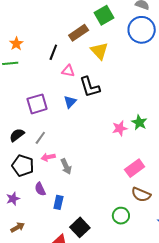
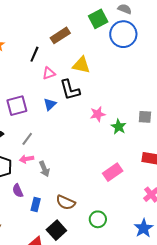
green square: (104, 15) -> (98, 19), moved
yellow triangle: (99, 51) -> (81, 65), moved, turned -36
pink triangle: (68, 71) -> (49, 73), turned -32
pink star: (120, 128) -> (98, 114), moved
gray line: (40, 138) -> (27, 139), moved
brown semicircle: (141, 195) -> (66, 202), moved

